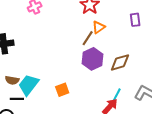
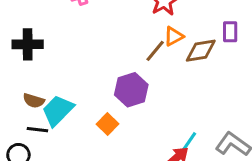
purple hexagon: (92, 59) -> (131, 90), moved
brown diamond: (120, 62) -> (201, 51), moved
orange square: (62, 90) -> (108, 124), turned -32

